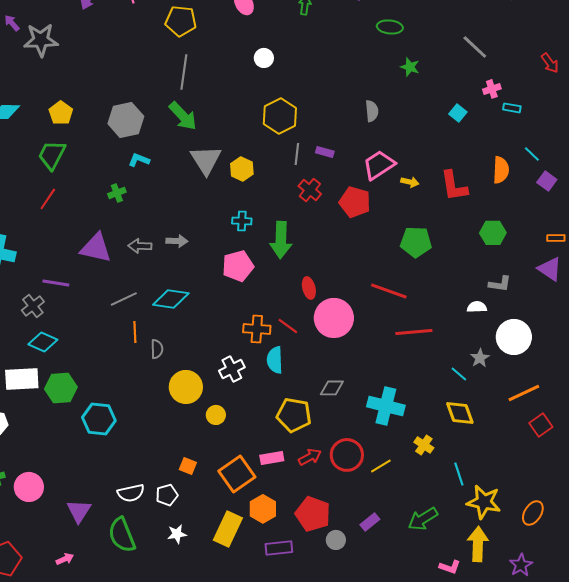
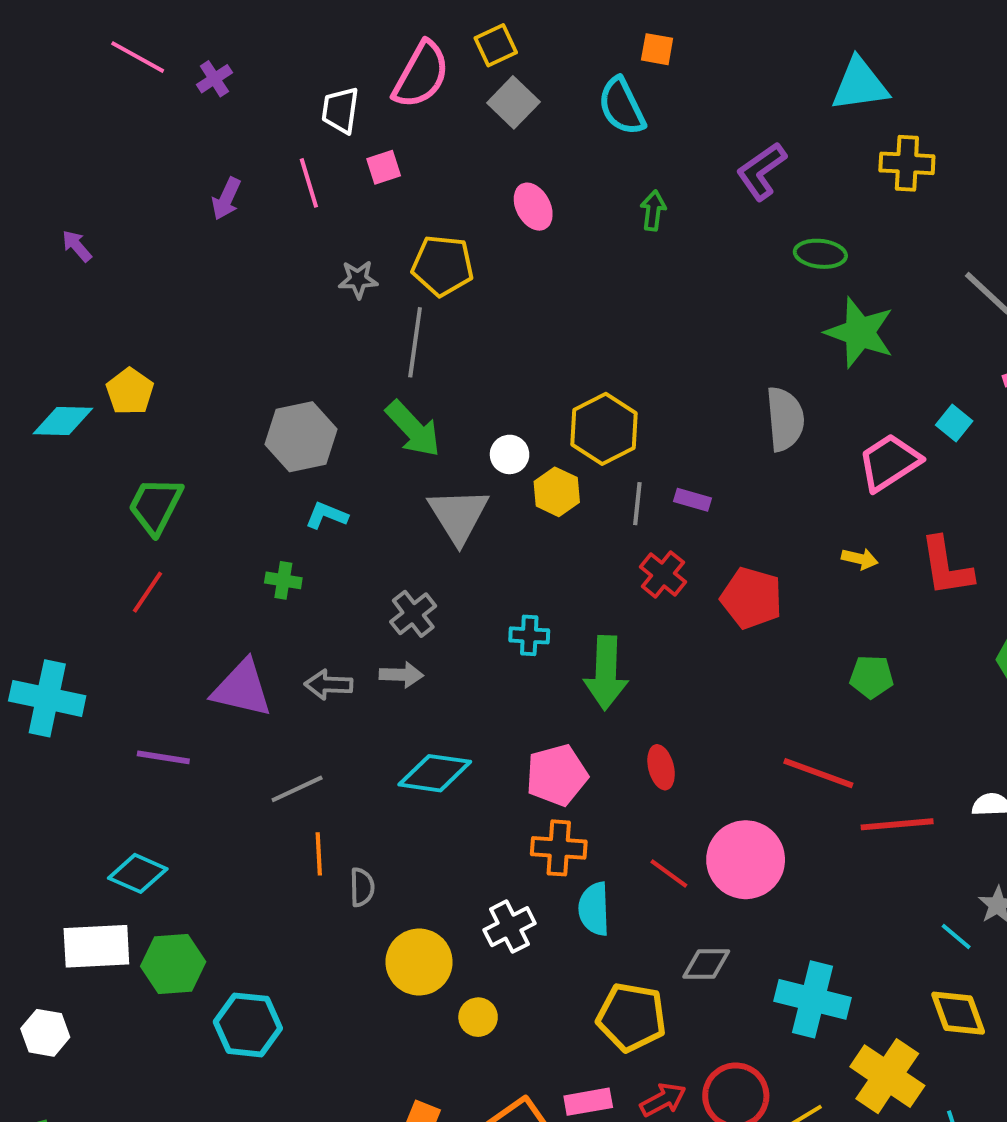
yellow pentagon: (181, 21) -> (443, 266), moved
gray star: (41, 40) -> (358, 279), moved, size x0.6
white circle: (264, 58) -> (510, 454), moved
green star: (410, 67) -> (860, 332), size x1.8
gray semicircle: (372, 111) -> (785, 419), size x1.5
yellow pentagon: (61, 113) -> (130, 391), moved
pink trapezoid: (379, 165) -> (889, 462), moved
yellow hexagon: (242, 169) -> (557, 492), moved
green cross: (117, 193) -> (283, 580), turned 30
green pentagon: (416, 242) -> (872, 677), size x0.7
pink pentagon: (238, 266) -> (557, 775), moved
cyan diamond: (171, 299) -> (435, 773), moved
gray cross: (33, 306) -> (413, 614), moved
pink circle: (334, 318) -> (746, 860), moved
red line: (288, 326) -> (669, 873), moved
red line: (414, 332) -> (897, 824), moved
yellow cross: (424, 445) -> (887, 1076), size x1.8

